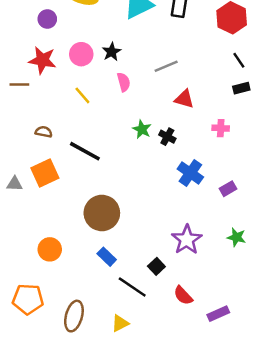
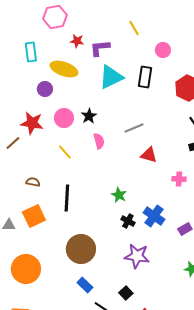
purple circle: (47, 19) -> (45, 89), moved
brown line: (19, 84) -> (13, 143), turned -42
green star: (142, 129) -> (119, 195), moved
black cross: (167, 137) -> (128, 221), moved
black line: (85, 151) -> (67, 198), turned 64
purple star: (187, 240) -> (137, 256), moved, turned -30
orange circle: (50, 249) -> (26, 269), moved, size x1.5

